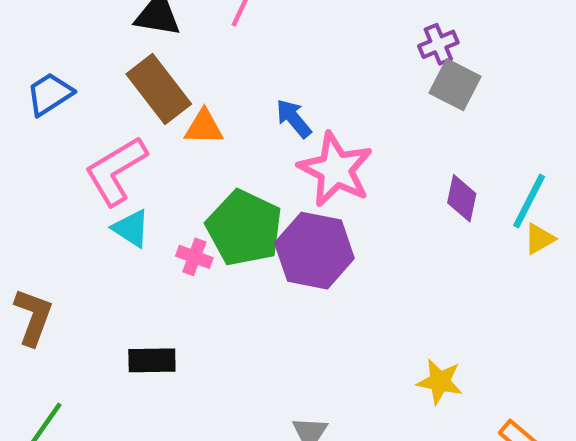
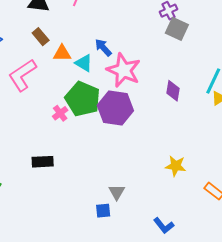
brown rectangle: (159, 89) -> (41, 37), size x0.6
purple diamond: (462, 198) -> (173, 91), moved
cyan triangle: (131, 228) -> (84, 63), moved
pink cross: (194, 257) -> (60, 113), turned 35

